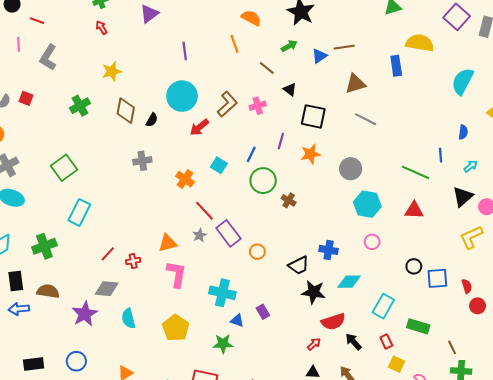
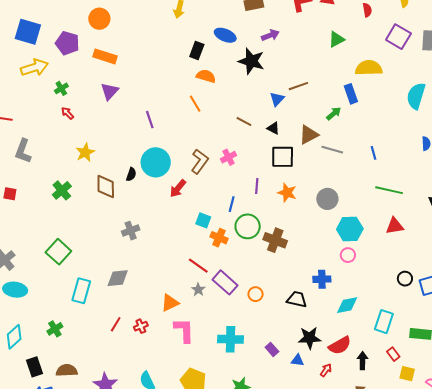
green arrow: (289, 46) -> (334, 114), moved
brown line: (267, 68) -> (244, 121), moved
brown triangle: (355, 84) -> (309, 135), moved
black triangle: (290, 89) -> (273, 128), moved
black semicircle: (152, 120) -> (131, 174), moved
orange star: (311, 154) -> (287, 193), turned -30
blue line: (441, 155) -> (373, 153), moved
orange cross: (185, 179) -> (219, 238), moved
brown cross: (289, 200) -> (275, 240), size x1.6
pink circle: (372, 242) -> (348, 255), moved
green cross: (44, 246) -> (55, 329), size x0.7
black trapezoid: (299, 265) -> (297, 299), turned -130
gray diamond: (107, 289) -> (118, 278), moved
black star: (314, 292) -> (309, 338), moved
blue triangle: (237, 320) -> (297, 360), moved
black arrow: (353, 342) -> (363, 361), turned 54

